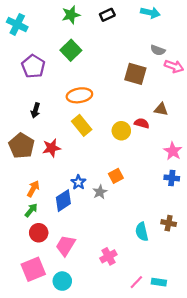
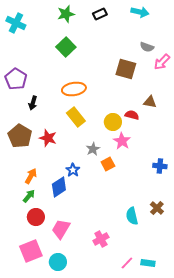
purple pentagon: (33, 66) -> (16, 79), moved
pink arrow: (174, 66) -> (162, 62), turned 114
red star: (52, 148) -> (48, 138), turned 30
pink star: (173, 151) -> (122, 141), moved
gray star: (100, 192) -> (93, 149), moved
brown cross: (169, 223) -> (157, 208), turned 32

